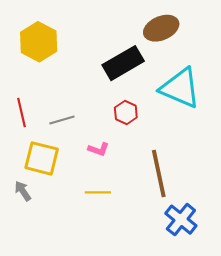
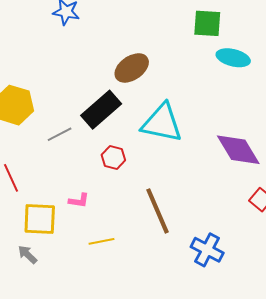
gray line: (62, 120) -> (60, 134), moved
pink L-shape: (99, 149) -> (79, 201), moved
blue cross: (181, 220) -> (207, 250), moved

